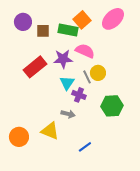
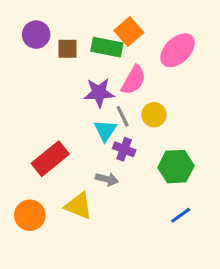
pink ellipse: (113, 19) -> (178, 50), moved
pink semicircle: (85, 51) -> (134, 80), turned 96
red rectangle: (35, 67) -> (50, 159), moved
gray line: (87, 77) -> (123, 116), moved
blue line: (85, 147) -> (181, 215), moved

